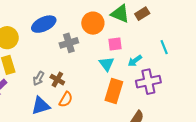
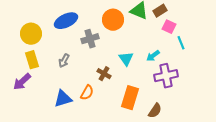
pink square: (115, 44) -> (169, 27), moved, turned 32
gray arrow: (39, 78) -> (64, 61), moved
brown cross: (57, 80) -> (104, 74), moved
orange rectangle: (114, 91) -> (130, 98), moved

